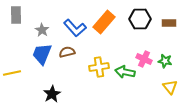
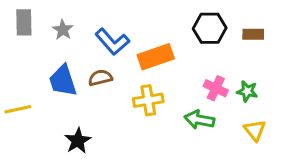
orange rectangle: (104, 22) -> (156, 57), moved, turned 30
gray star: (42, 30) -> (63, 30), moved
blue trapezoid: (42, 54) -> (63, 81), turned -40
green arrow: (125, 72) -> (199, 120), moved

